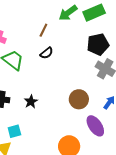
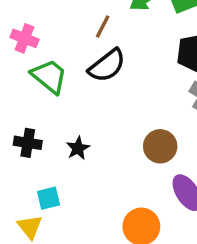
black semicircle: (47, 53) -> (107, 66), size x1.6

